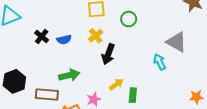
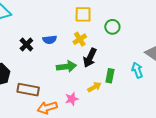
black cross: (42, 36) -> (26, 45), moved
green arrow: (69, 75) -> (66, 67), moved
green rectangle: (133, 95) -> (110, 76), moved

